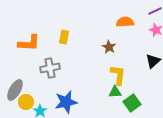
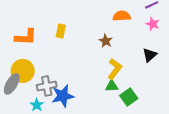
gray cross: (50, 68) -> (47, 86), moved
yellow L-shape: (118, 75) -> (115, 69), turned 30
yellow circle: (26, 102) -> (23, 71), moved, size x1.5

